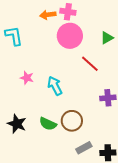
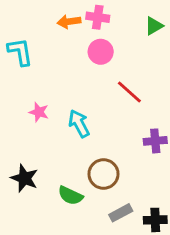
pink circle: (70, 36) -> (101, 52), size x0.7
green triangle: (107, 38) -> (154, 26), moved
green semicircle: (48, 124) -> (70, 196), moved

